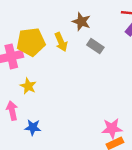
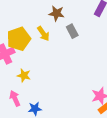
gray rectangle: (95, 46) -> (72, 31), turned 40

